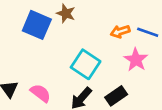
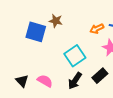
cyan square: (86, 64) -> (75, 56), turned 30

